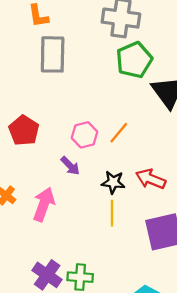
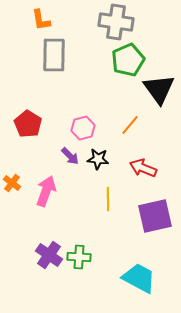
orange line: (119, 133) -> (130, 125), moved
black star: (113, 182) -> (98, 159), moved

